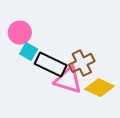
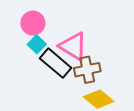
pink triangle: (68, 80) -> (73, 46), moved

